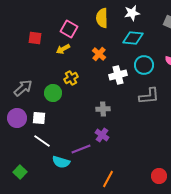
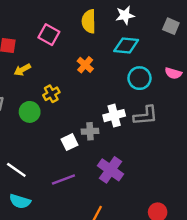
yellow arrow: (63, 49) -> (22, 70), moved
white cross: (118, 75) -> (114, 116), moved
white square: (39, 118) -> (69, 142), moved, turned -32
purple cross: (102, 135) -> (111, 170), moved, size x1.5
cyan semicircle: (61, 162) -> (20, 201), moved

